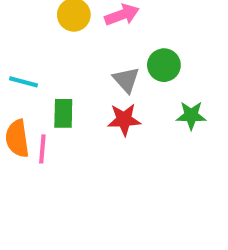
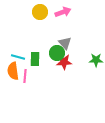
green circle: (164, 65) -> (57, 53), moved
cyan line: (24, 82) -> (18, 57), moved

